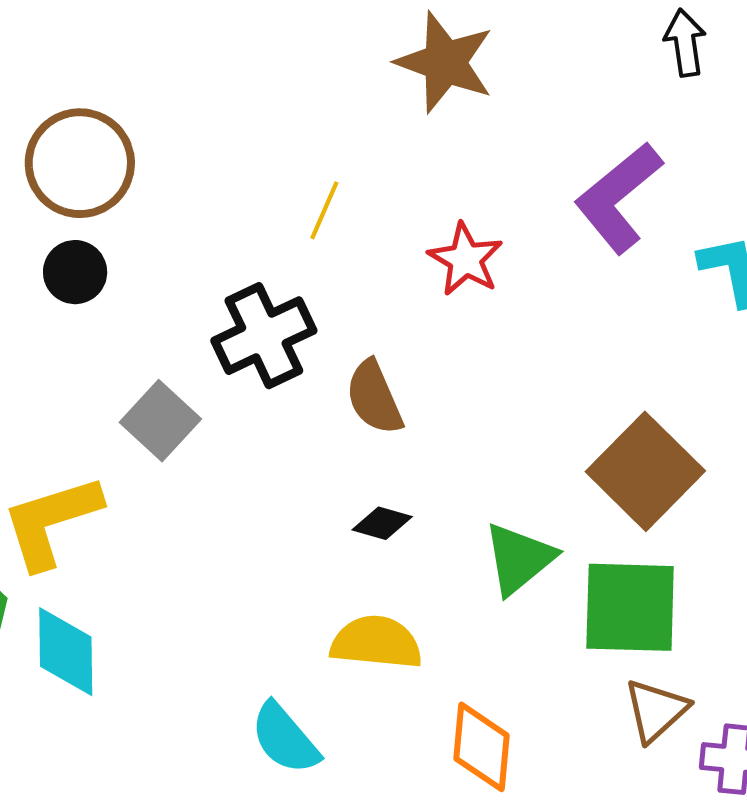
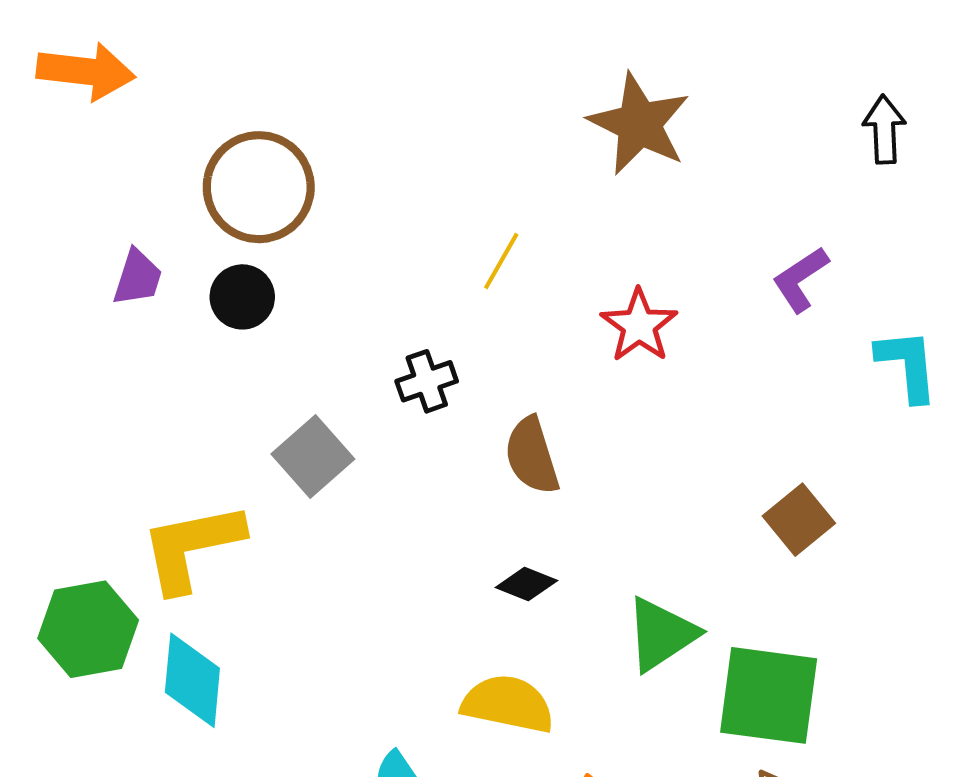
purple L-shape: (618, 198) -> (800, 279), size x0.6
black cross: (264, 336) -> (427, 381), size x0.6
brown square: (645, 471) -> (799, 520), moved, size x0.6

